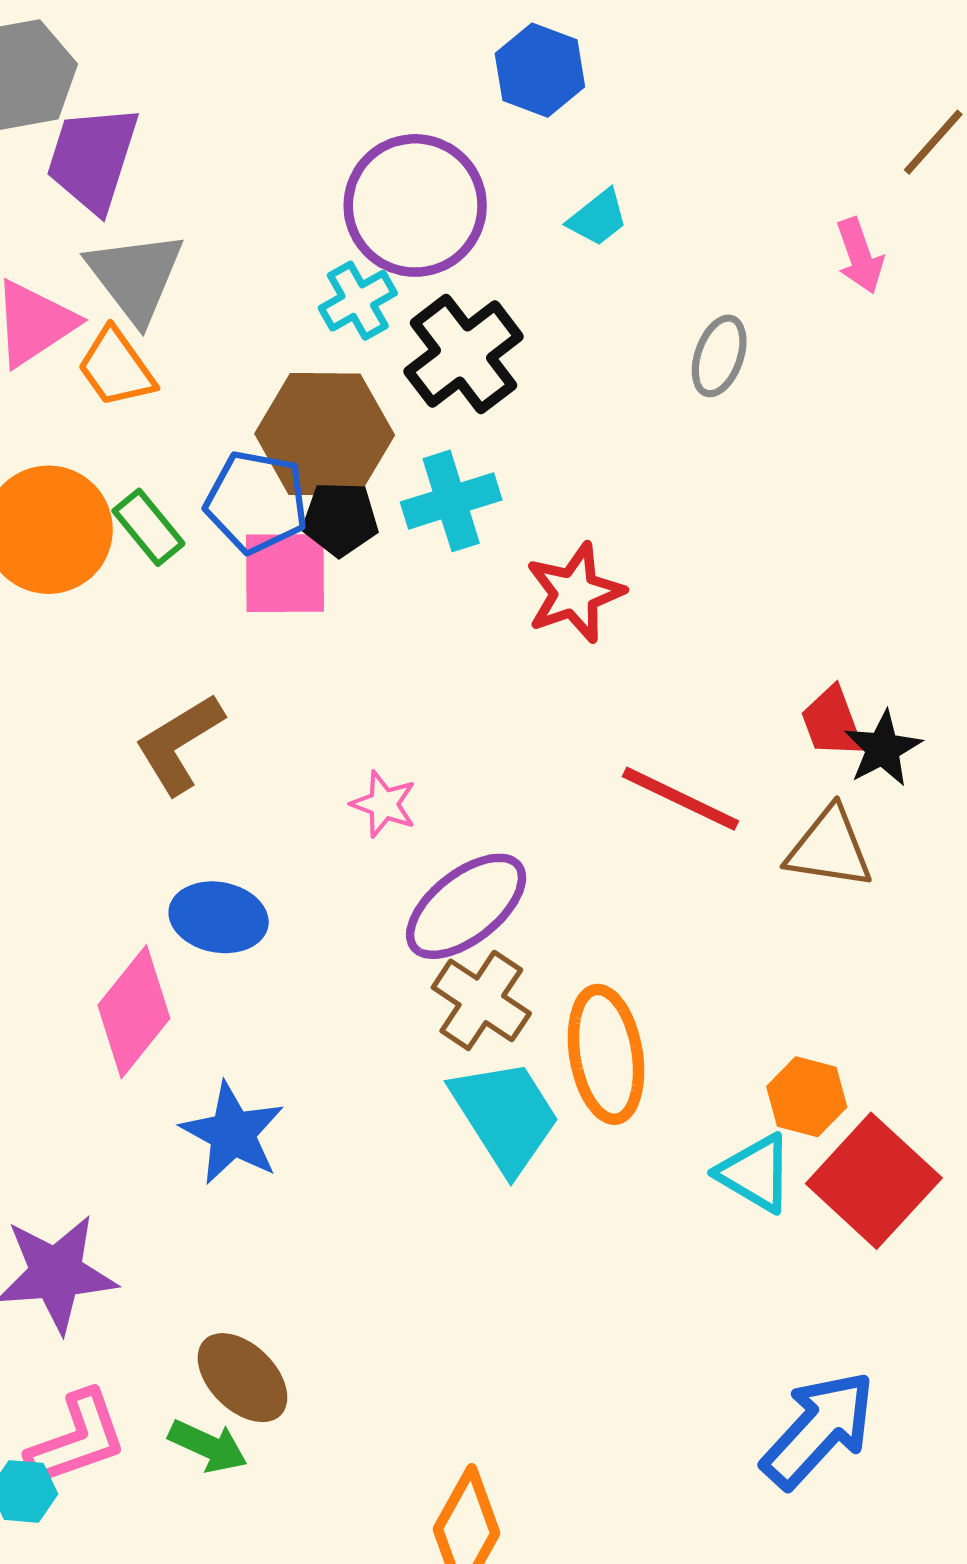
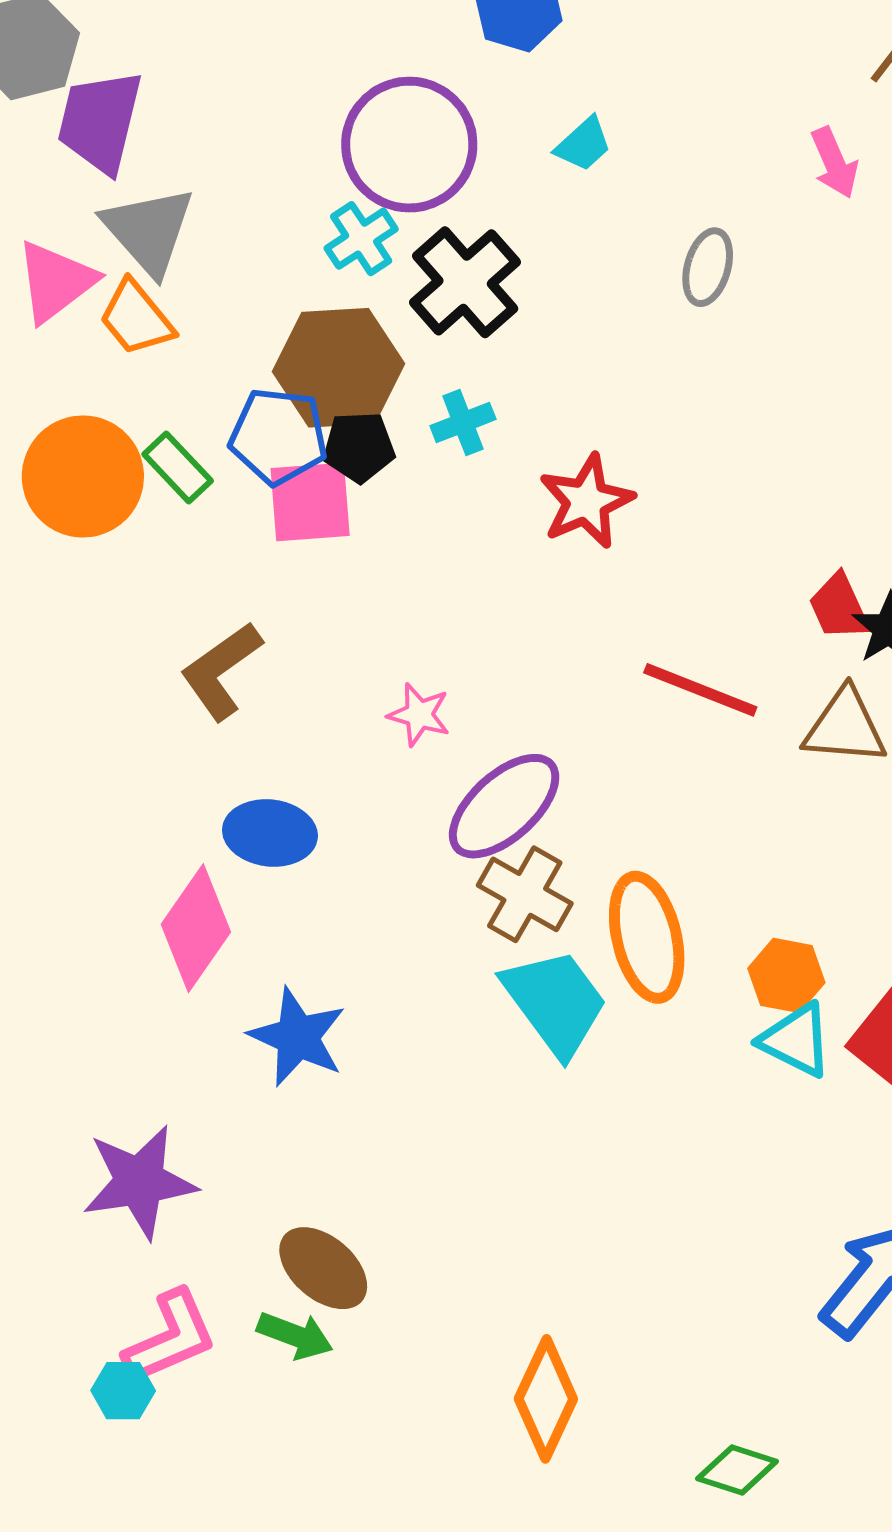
cyan cross: (451, 501) -> (463, 423), size x0.7
orange hexagon: (807, 1097) -> (786, 975), moved

